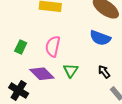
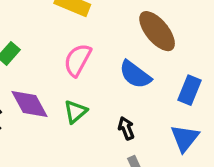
pink semicircle: (53, 46) -> (77, 60), moved

